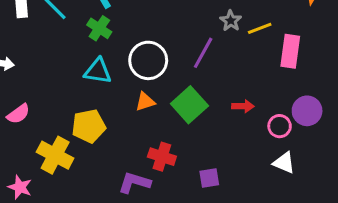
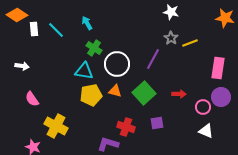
green cross: (99, 28) -> (94, 48), moved
pink rectangle: (290, 51) -> (218, 68), moved
orange triangle: (145, 102) -> (115, 91), turned 32
pink semicircle: (18, 114) -> (32, 99), turned 91
yellow pentagon: (89, 126) -> (91, 95), moved
purple square: (209, 178) -> (157, 123), moved

